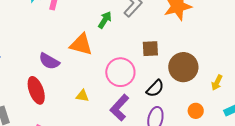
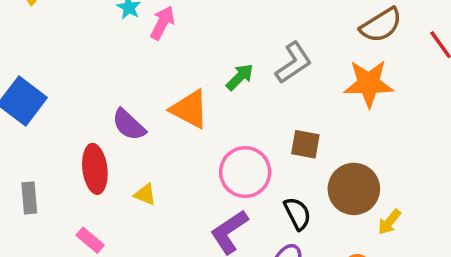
yellow arrow: (217, 83) -> (389, 222), moved
black semicircle: (155, 88) -> (297, 214), turned -84
yellow triangle: (82, 96) -> (145, 194), moved

